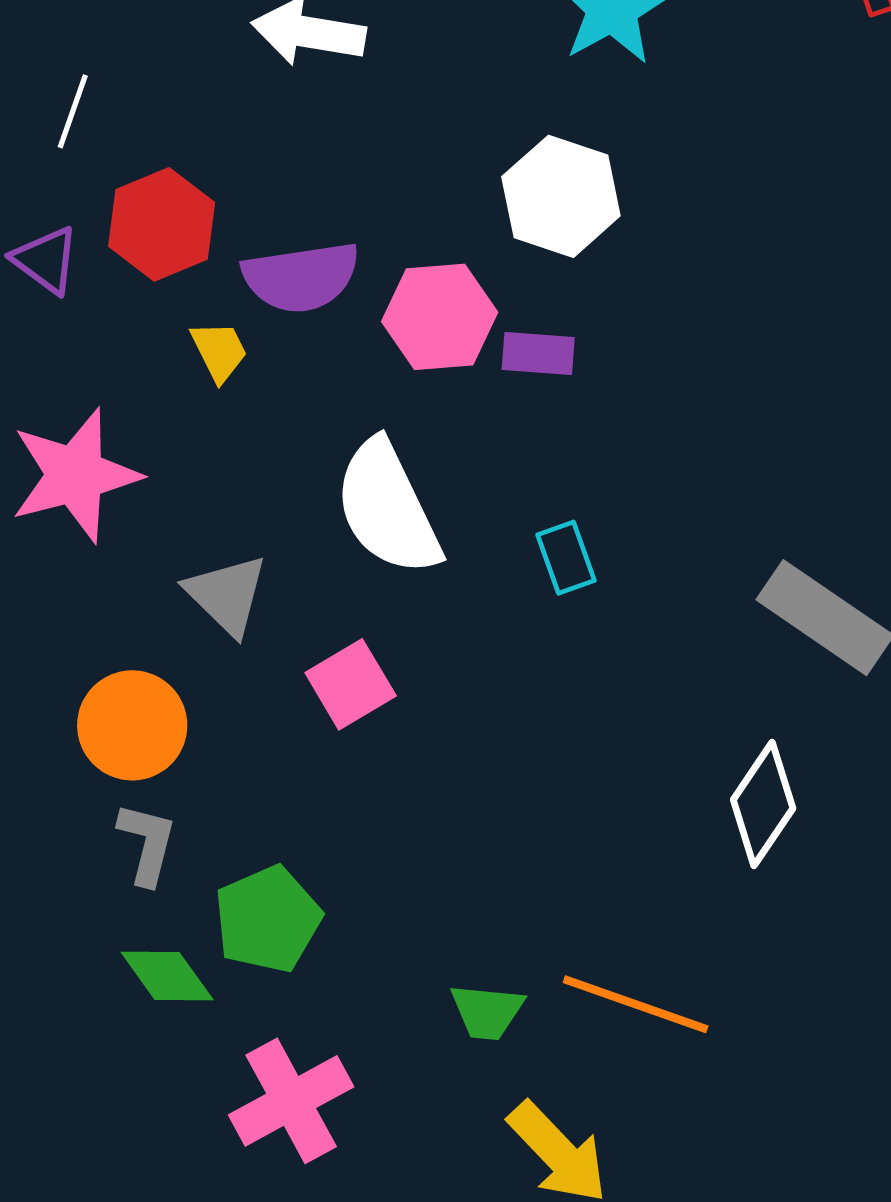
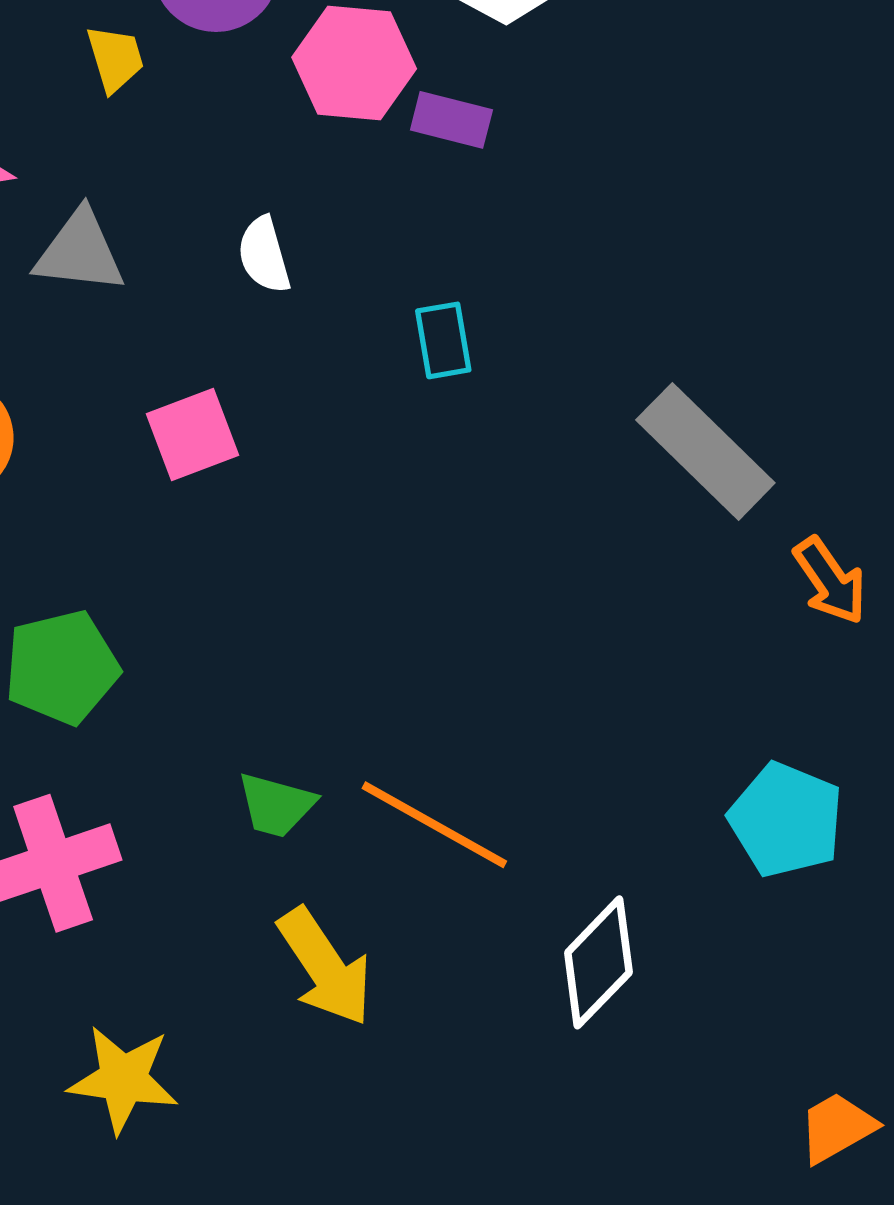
white semicircle: (388, 508) -> (264, 255), size x0.5
gray triangle: (227, 595) -> (80, 252), moved, turned -48
white diamond: (763, 804) -> (598, 962), moved

